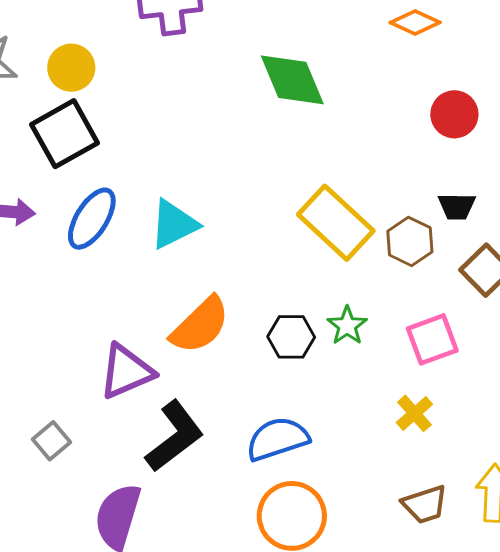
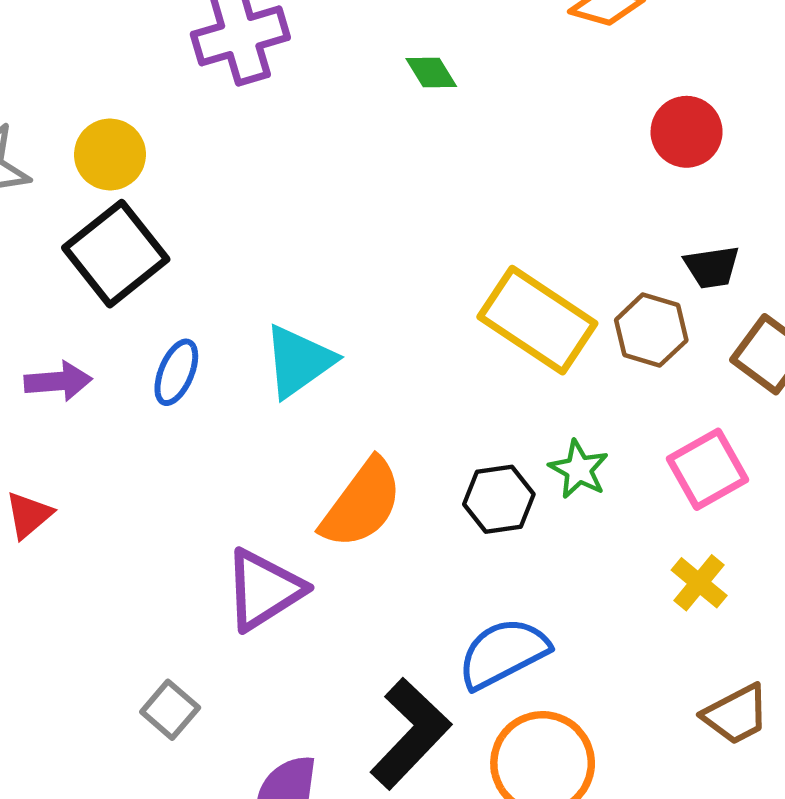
green diamond: (292, 80) -> (431, 73), moved, size x0.5
blue ellipse: (92, 219) -> (176, 372), size x0.7
black L-shape: (175, 436) -> (410, 734), moved

